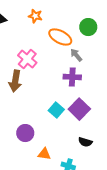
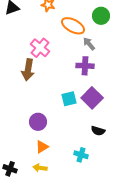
cyan square: (56, 110) -> (69, 99), turned 35
orange triangle: (44, 154) -> (42, 147), moved, turned -40

